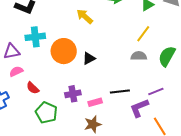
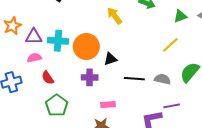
cyan cross: (35, 37) -> (58, 41), moved
gray semicircle: (139, 56) -> (162, 79), moved
black line: (120, 92) -> (134, 79), moved
purple cross: (73, 94) -> (90, 77), moved

